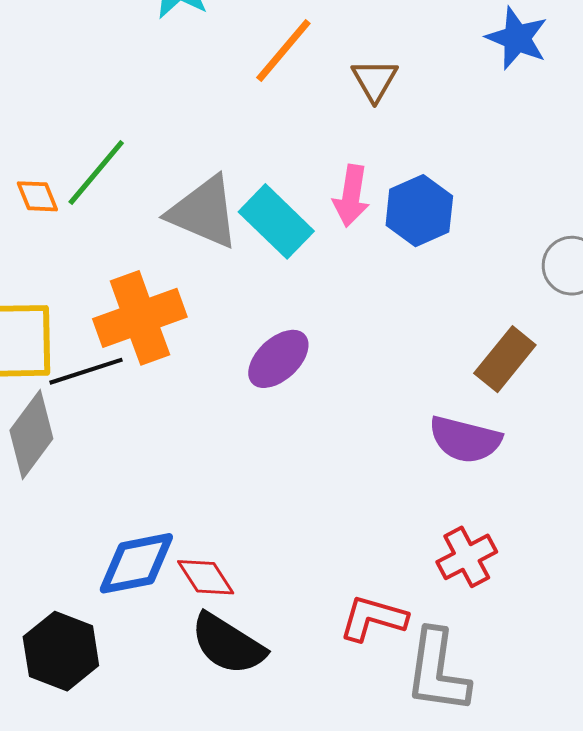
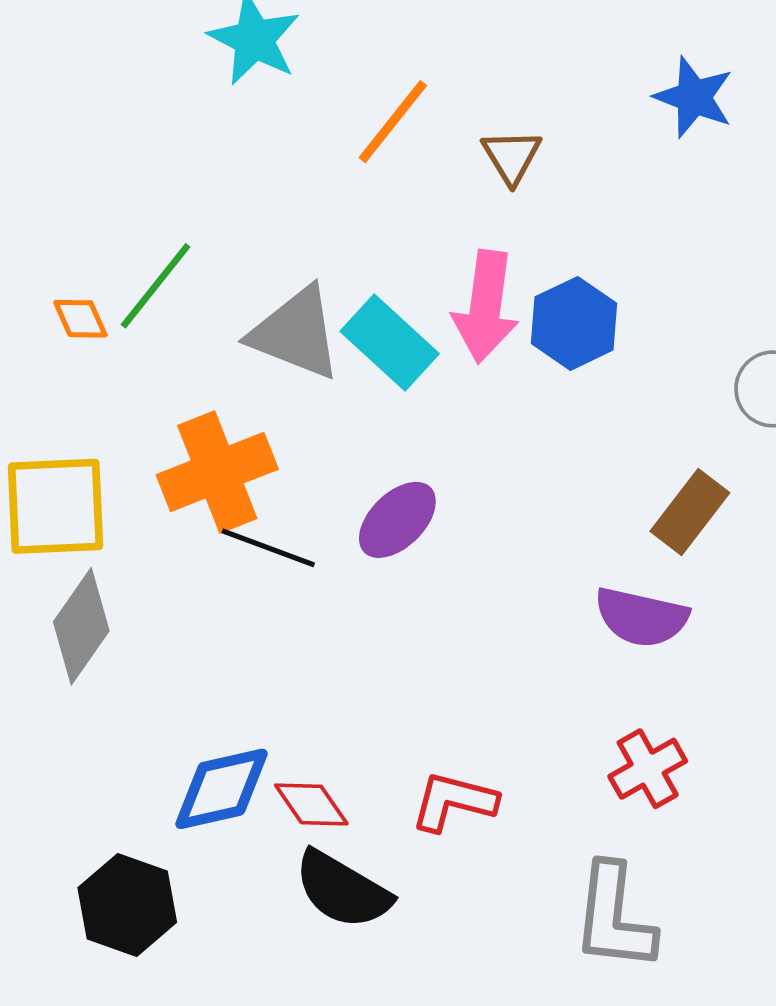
pink arrow: (351, 196) -> (486, 307), size x1.4
black line: (86, 371) -> (268, 548), moved, turned 40
red L-shape: (373, 618) -> (454, 802), moved

